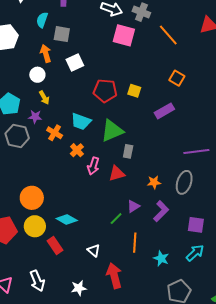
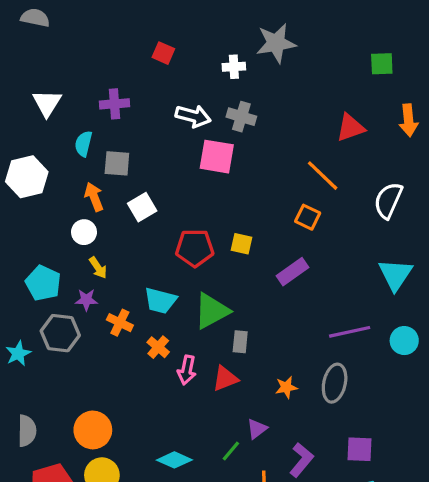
orange line: (168, 35) -> (323, 176), moved
purple L-shape: (161, 211) -> (301, 460), moved
cyan diamond: (67, 219) -> (174, 460), moved

